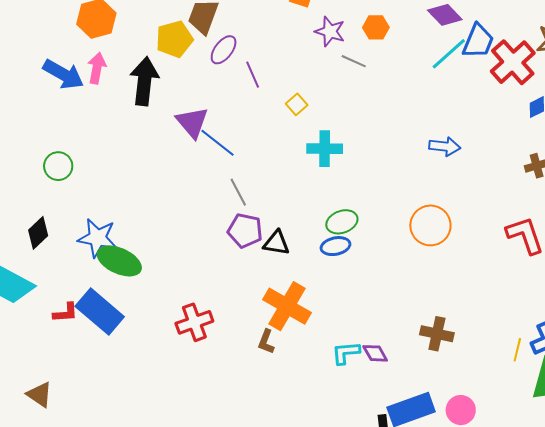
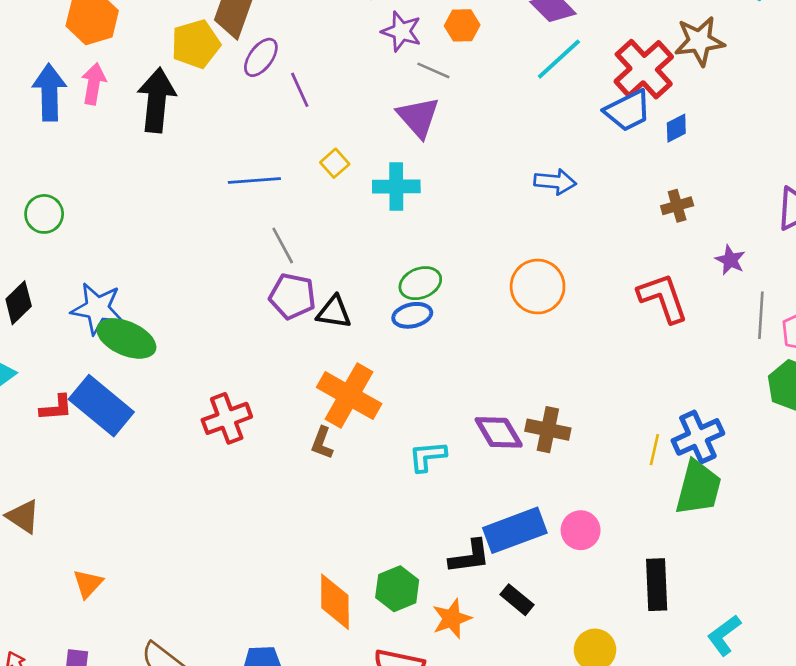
blue trapezoid: (478, 41) -> (628, 111), moved, turned 42
blue arrow: (63, 74) -> (49, 92), turned -120
yellow square: (297, 104) -> (335, 163), moved
purple triangle: (192, 122) -> (418, 117), moved
blue line: (218, 143) -> (254, 180), turned -42
purple diamond: (375, 353) -> (499, 432), moved, size x1.4

